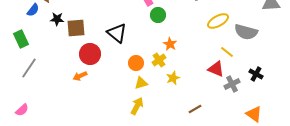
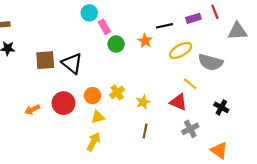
brown square: (76, 28) -> (45, 60), moved
orange star: (170, 44) -> (145, 41), moved
red circle: (90, 54) -> (63, 103), moved
yellow star: (173, 78) -> (143, 102), moved
gray cross: (232, 84) -> (190, 129), moved
brown line: (195, 109) -> (145, 131), moved, turned -48

